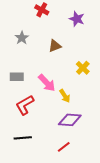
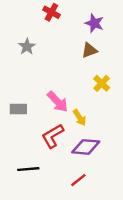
brown triangle: (55, 46) -> (89, 50), moved
gray rectangle: (17, 77) -> (18, 109), moved
red L-shape: (25, 105) -> (53, 136), moved

